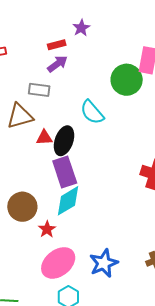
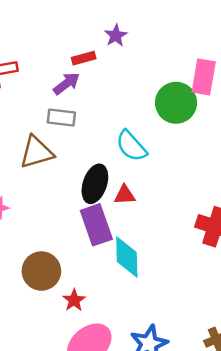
purple arrow: (57, 64) -> (67, 83), moved
red triangle: (44, 138) -> (125, 195), moved
cyan diamond: (68, 201) -> (127, 257), moved, turned -60

